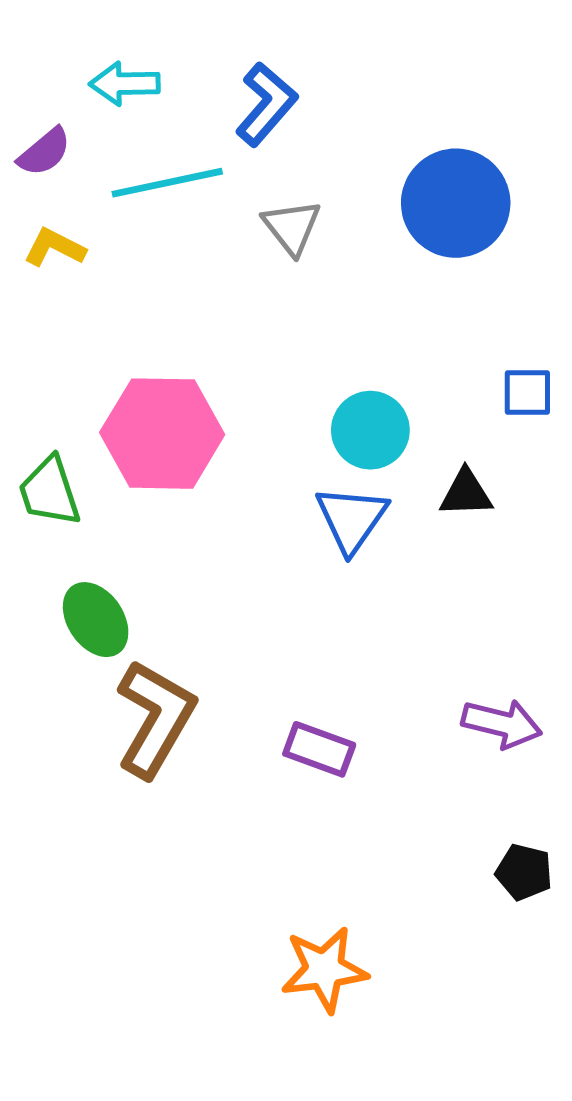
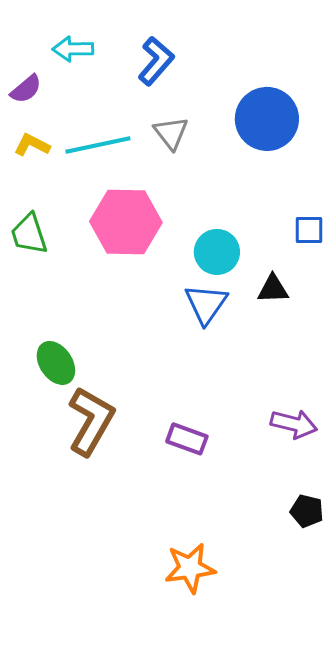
cyan line: (167, 183) -> (98, 145), moved
pink hexagon: (162, 434) -> (126, 222), moved
green trapezoid: (49, 492) -> (29, 234), moved

